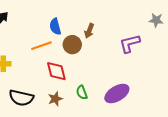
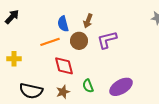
brown arrow: (89, 31) -> (88, 21), moved
purple L-shape: (130, 44) -> (107, 40), moved

